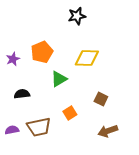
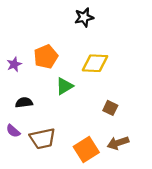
orange square: (70, 113) -> (86, 149), moved, size x1.6
purple semicircle: (12, 130) -> (13, 131), moved, turned -128

